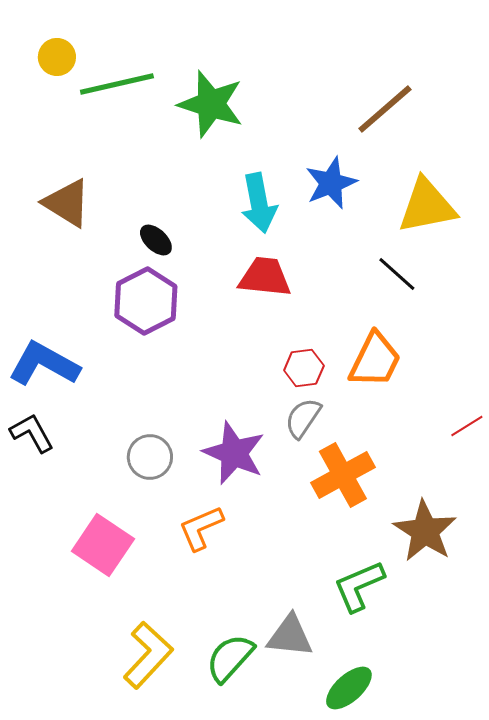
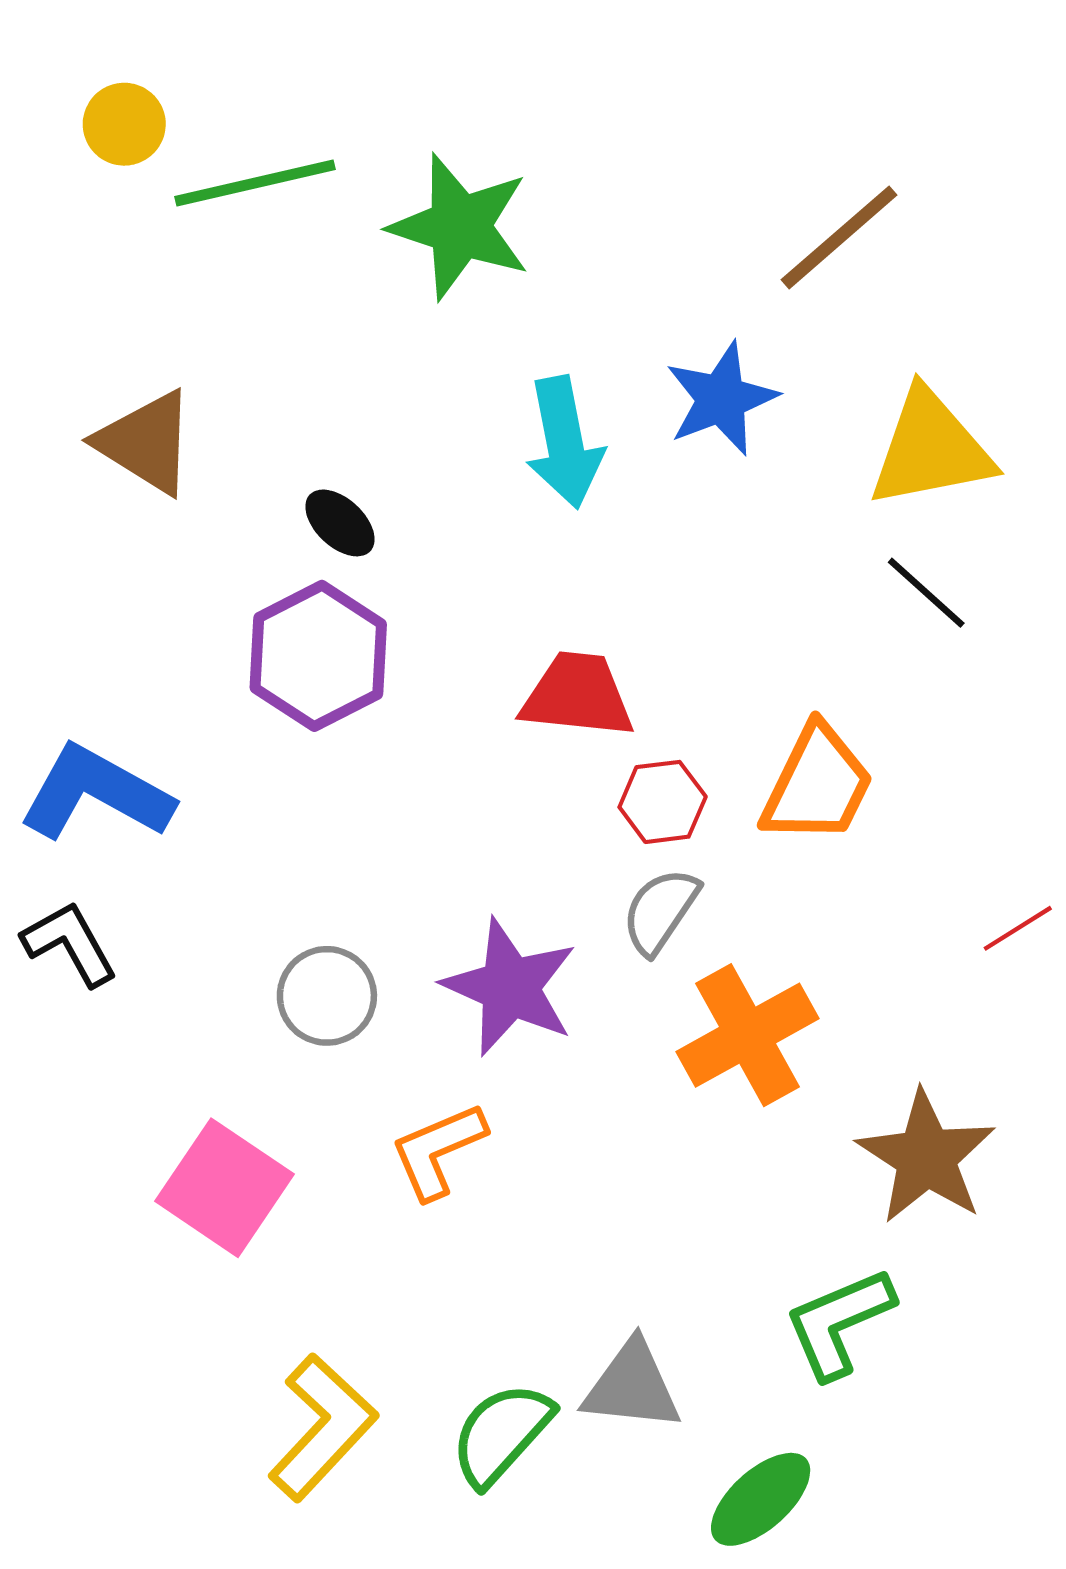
black line: (397, 274) -> (926, 593), moved
red trapezoid: (265, 277) -> (578, 695), moved
green L-shape: (359, 586) -> (839, 1323), moved

